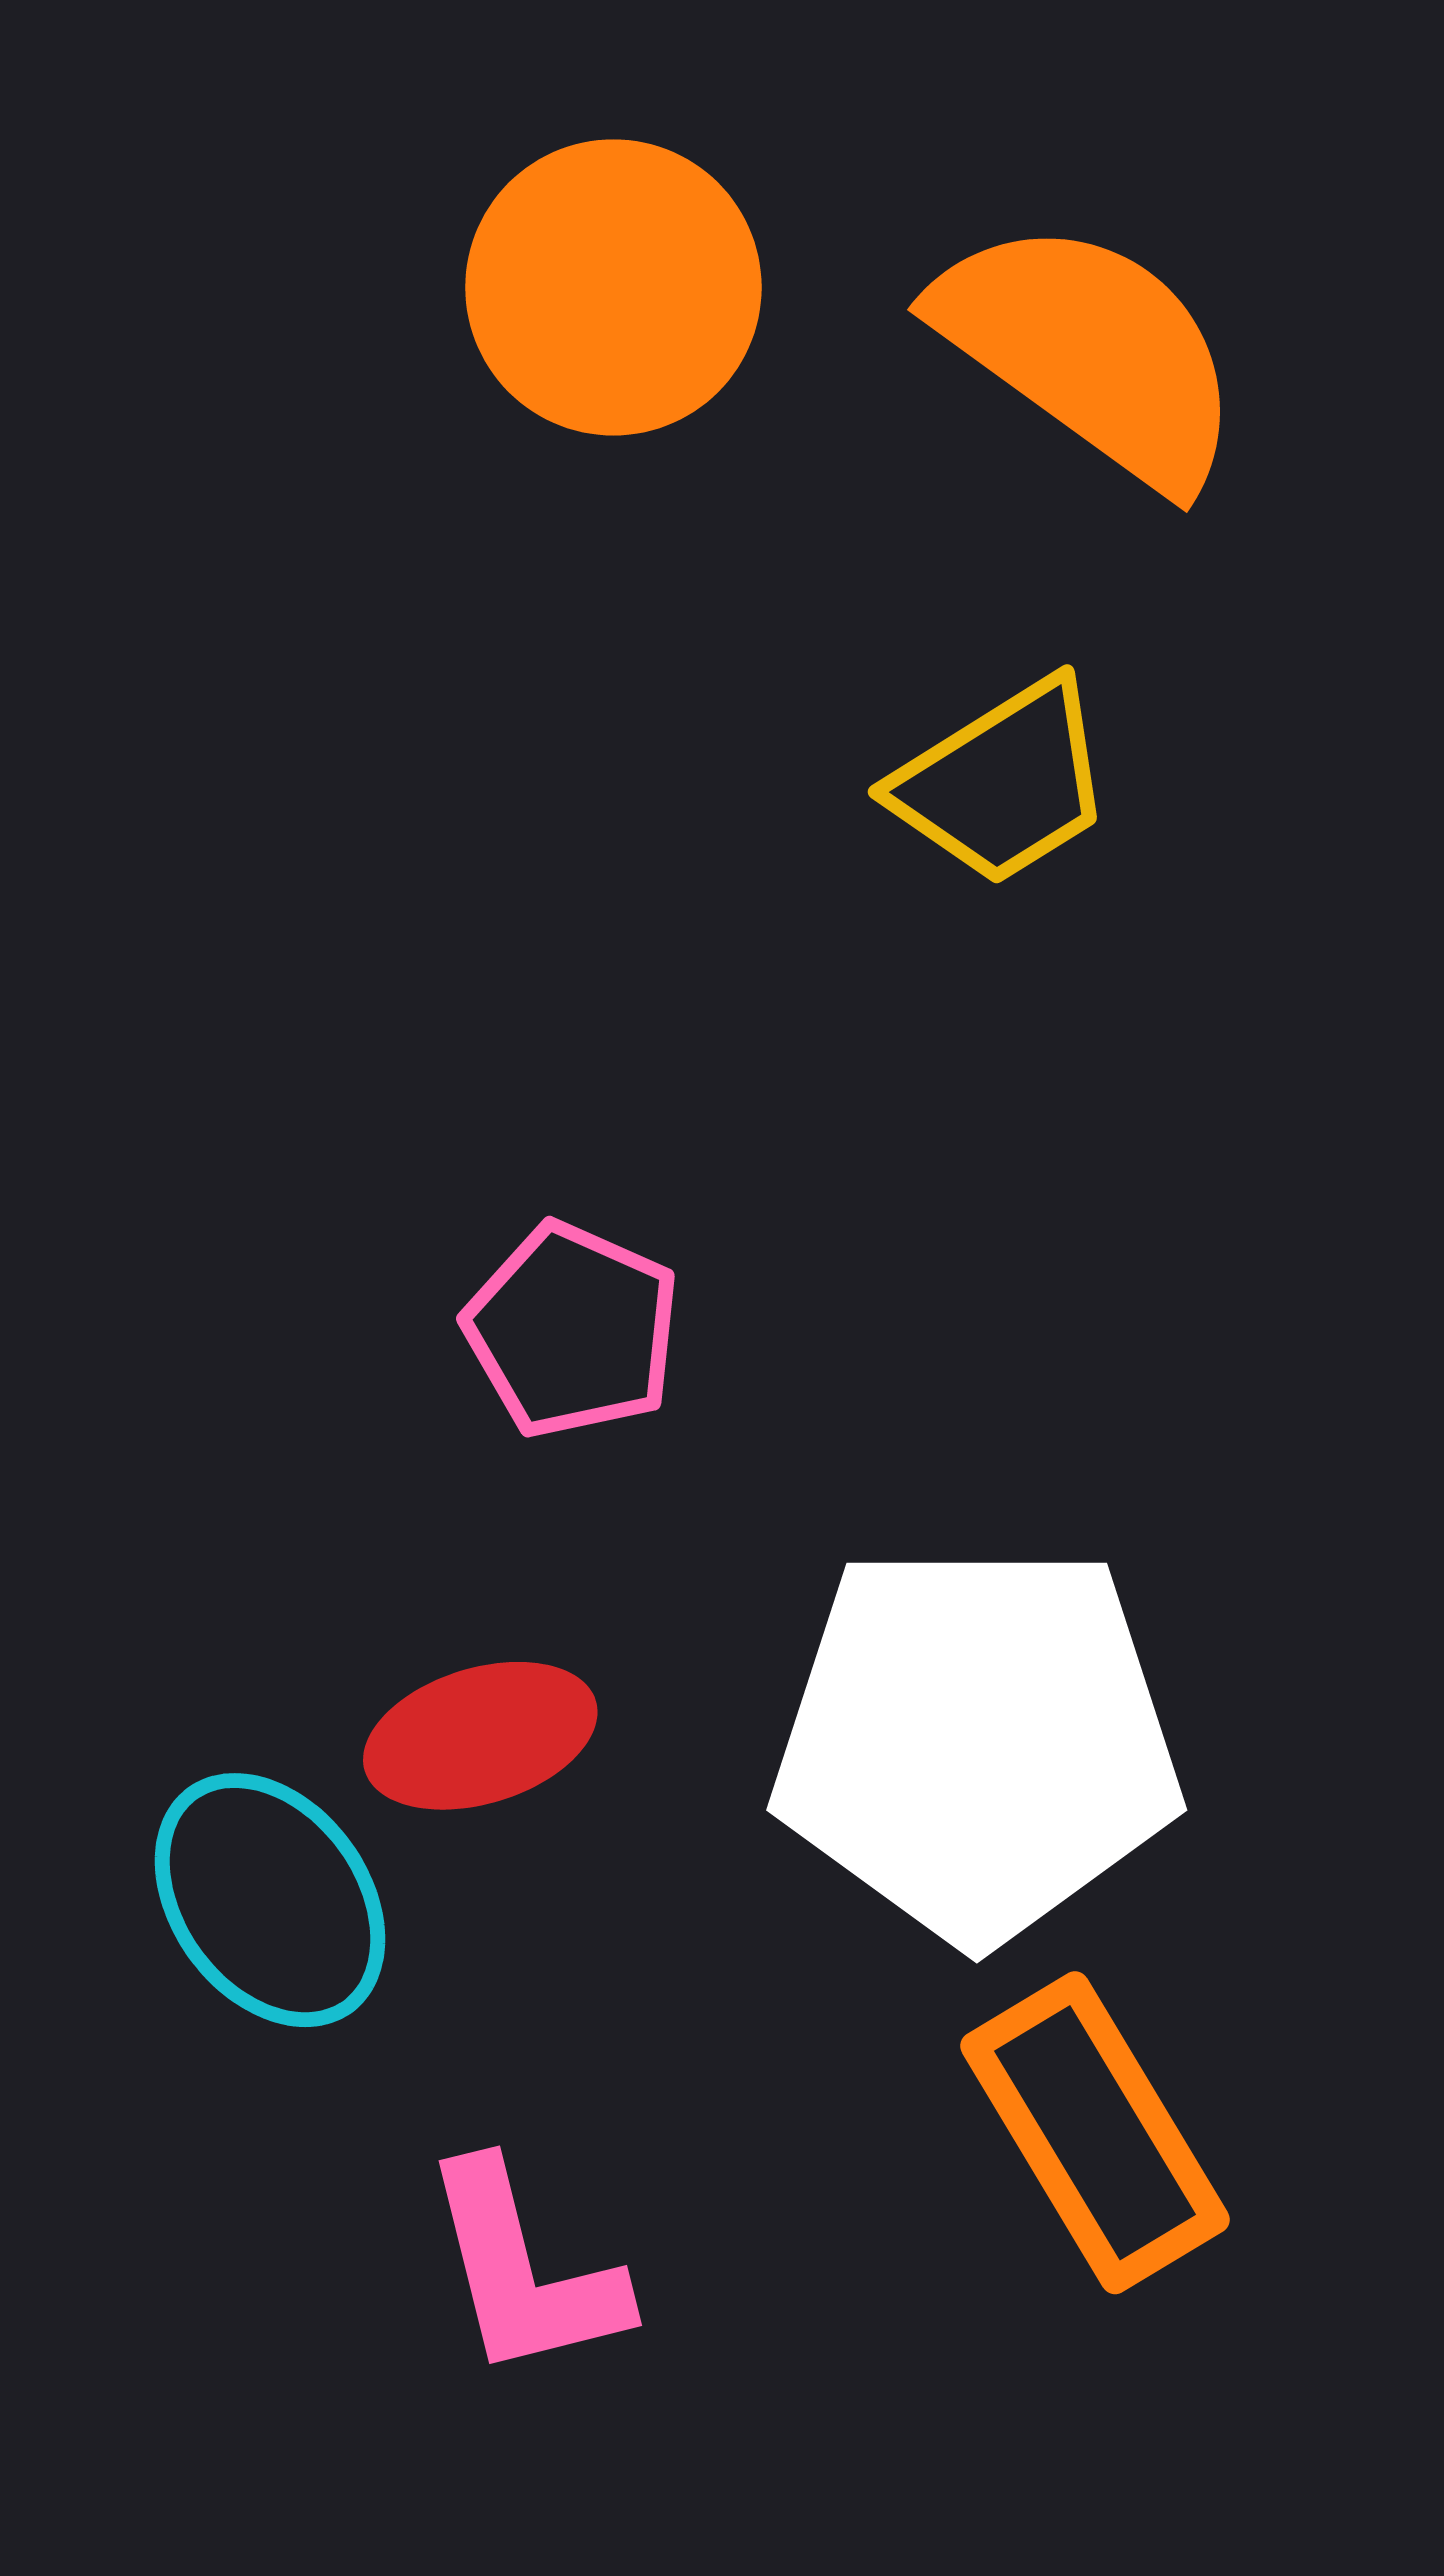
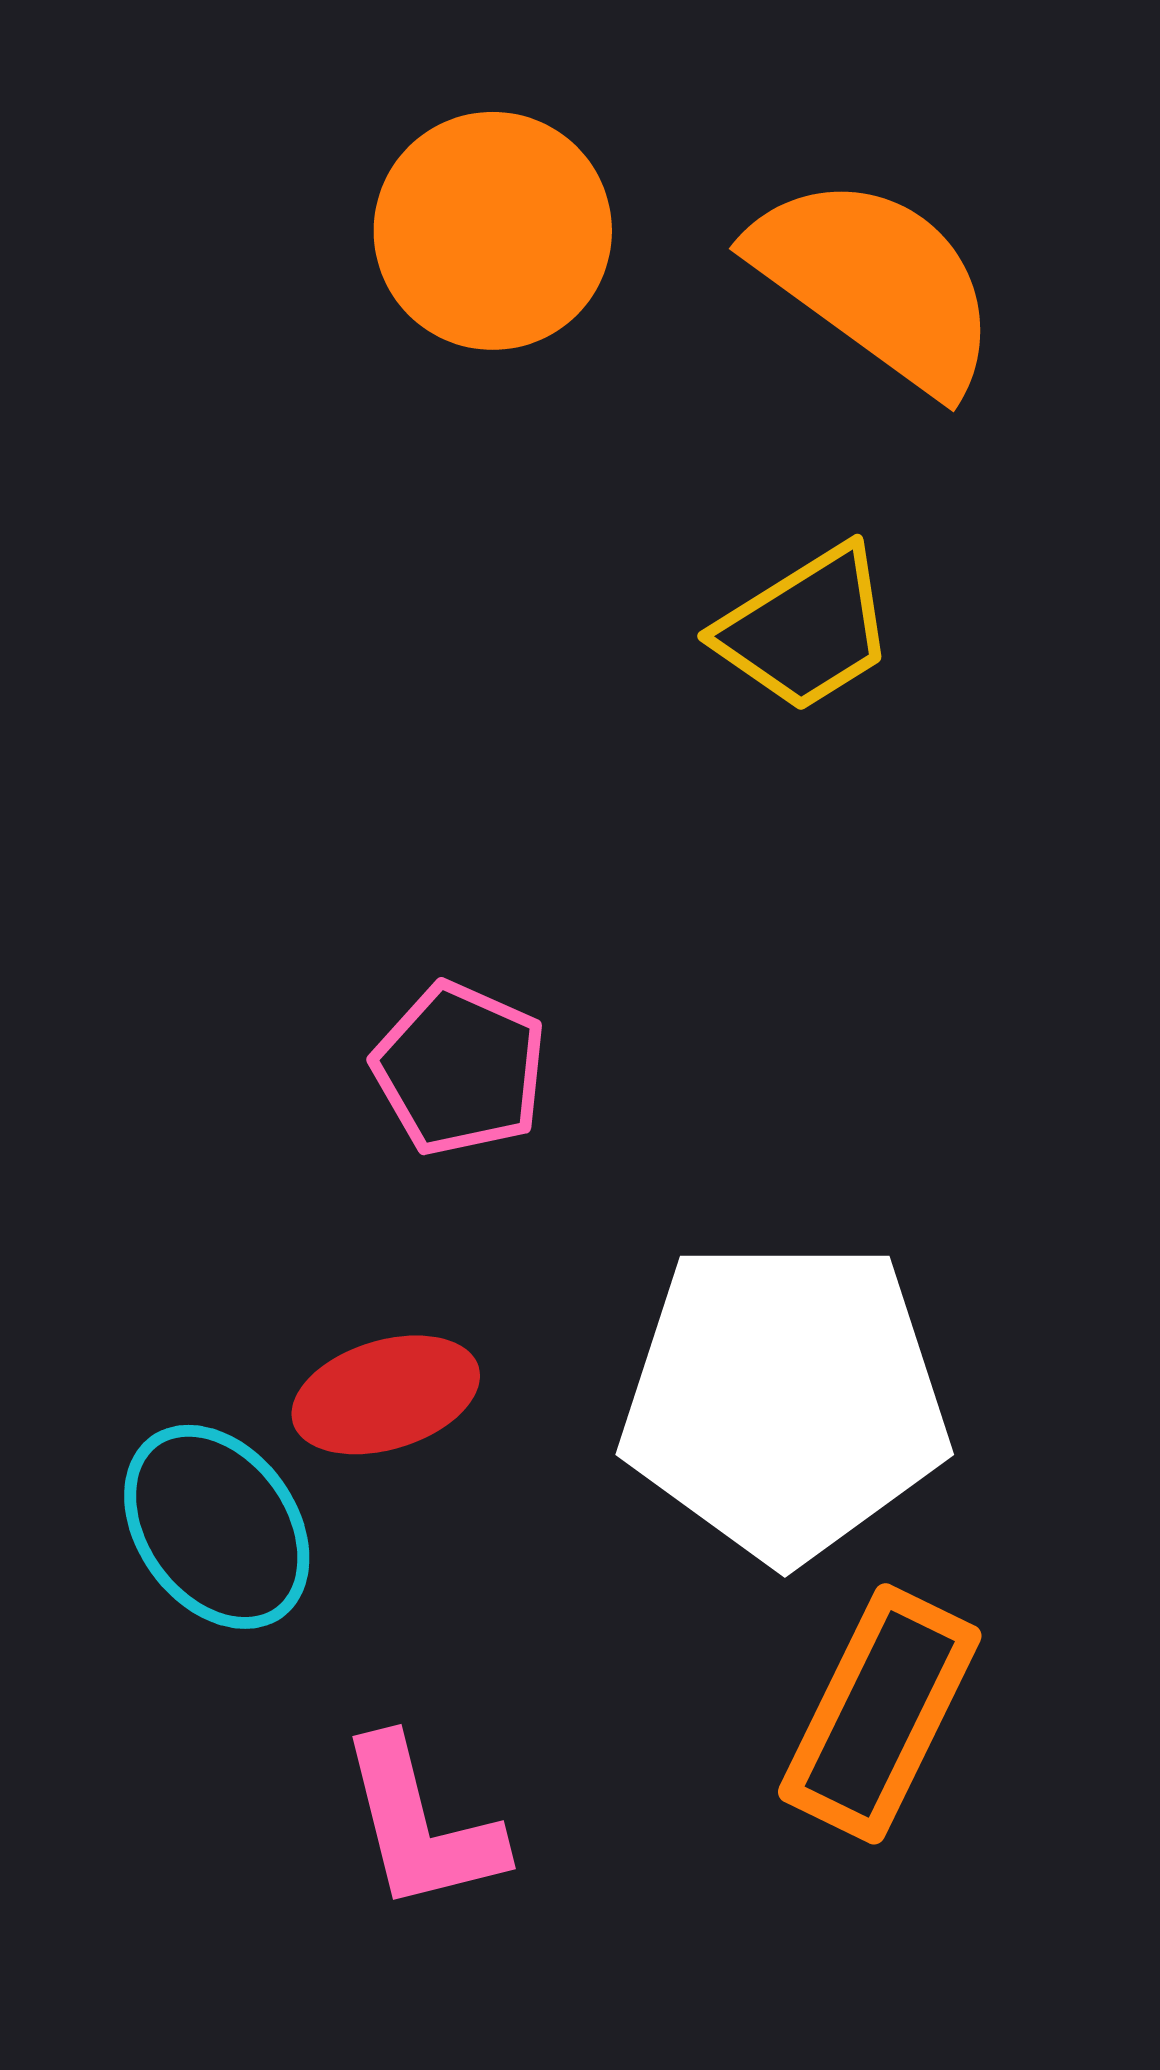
orange rectangle: (1095, 2133) -> (880, 1714), turned 57

